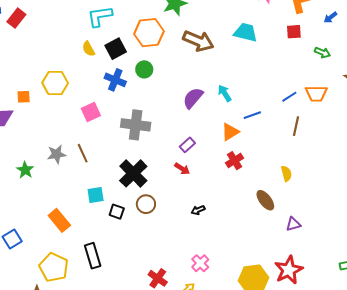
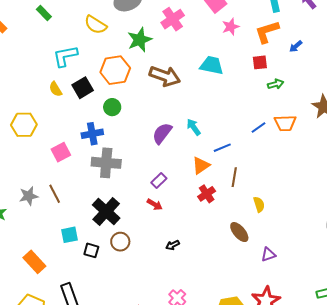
green arrow: (322, 53) -> (276, 84), moved, turned -35
blue cross: (115, 80) -> (92, 134), moved, turned -30
brown line: (296, 126) -> (234, 177), moved

